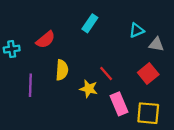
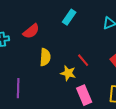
purple line: (30, 85) -> (18, 88), moved
pink rectangle: (119, 104) -> (84, 95), moved

